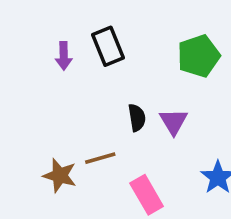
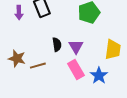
brown star: (60, 175) -> (17, 59), moved
pink rectangle: (147, 195) -> (76, 70), moved

